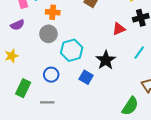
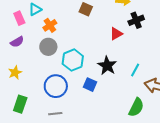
orange cross: (53, 12) -> (50, 25), turned -32
cyan line: (139, 53) -> (135, 70), moved
blue circle: (51, 75) -> (56, 86), size x1.5
green rectangle: (23, 88) -> (20, 104), moved

